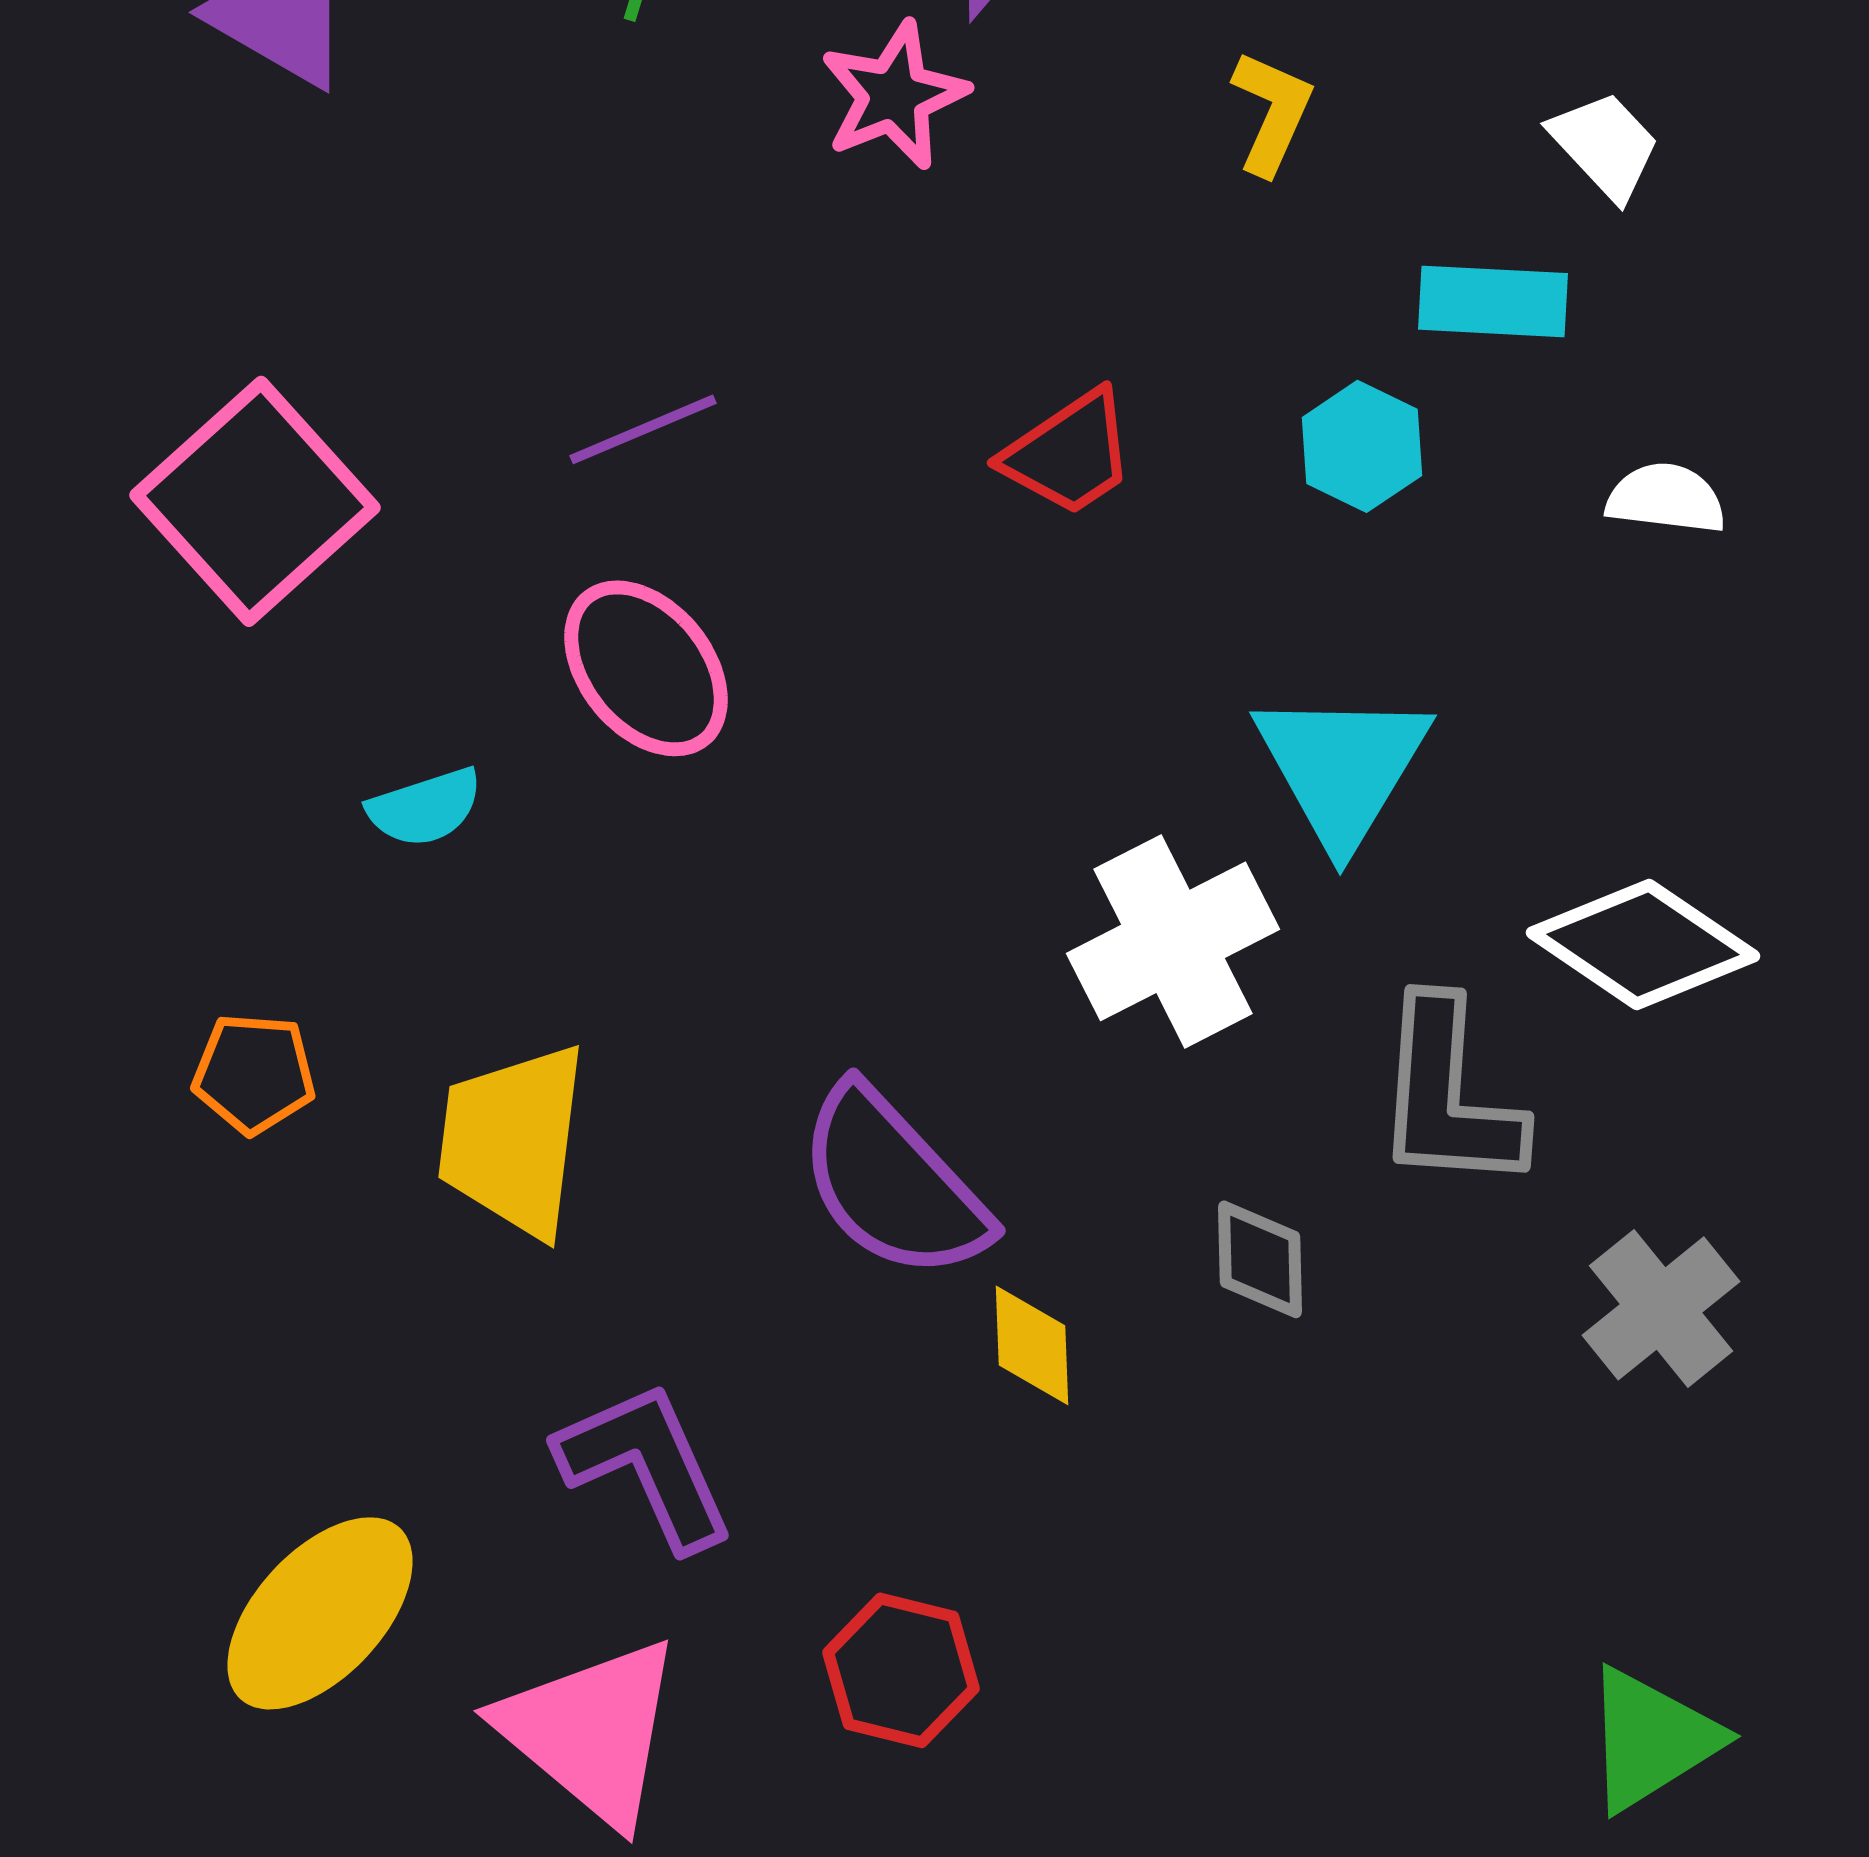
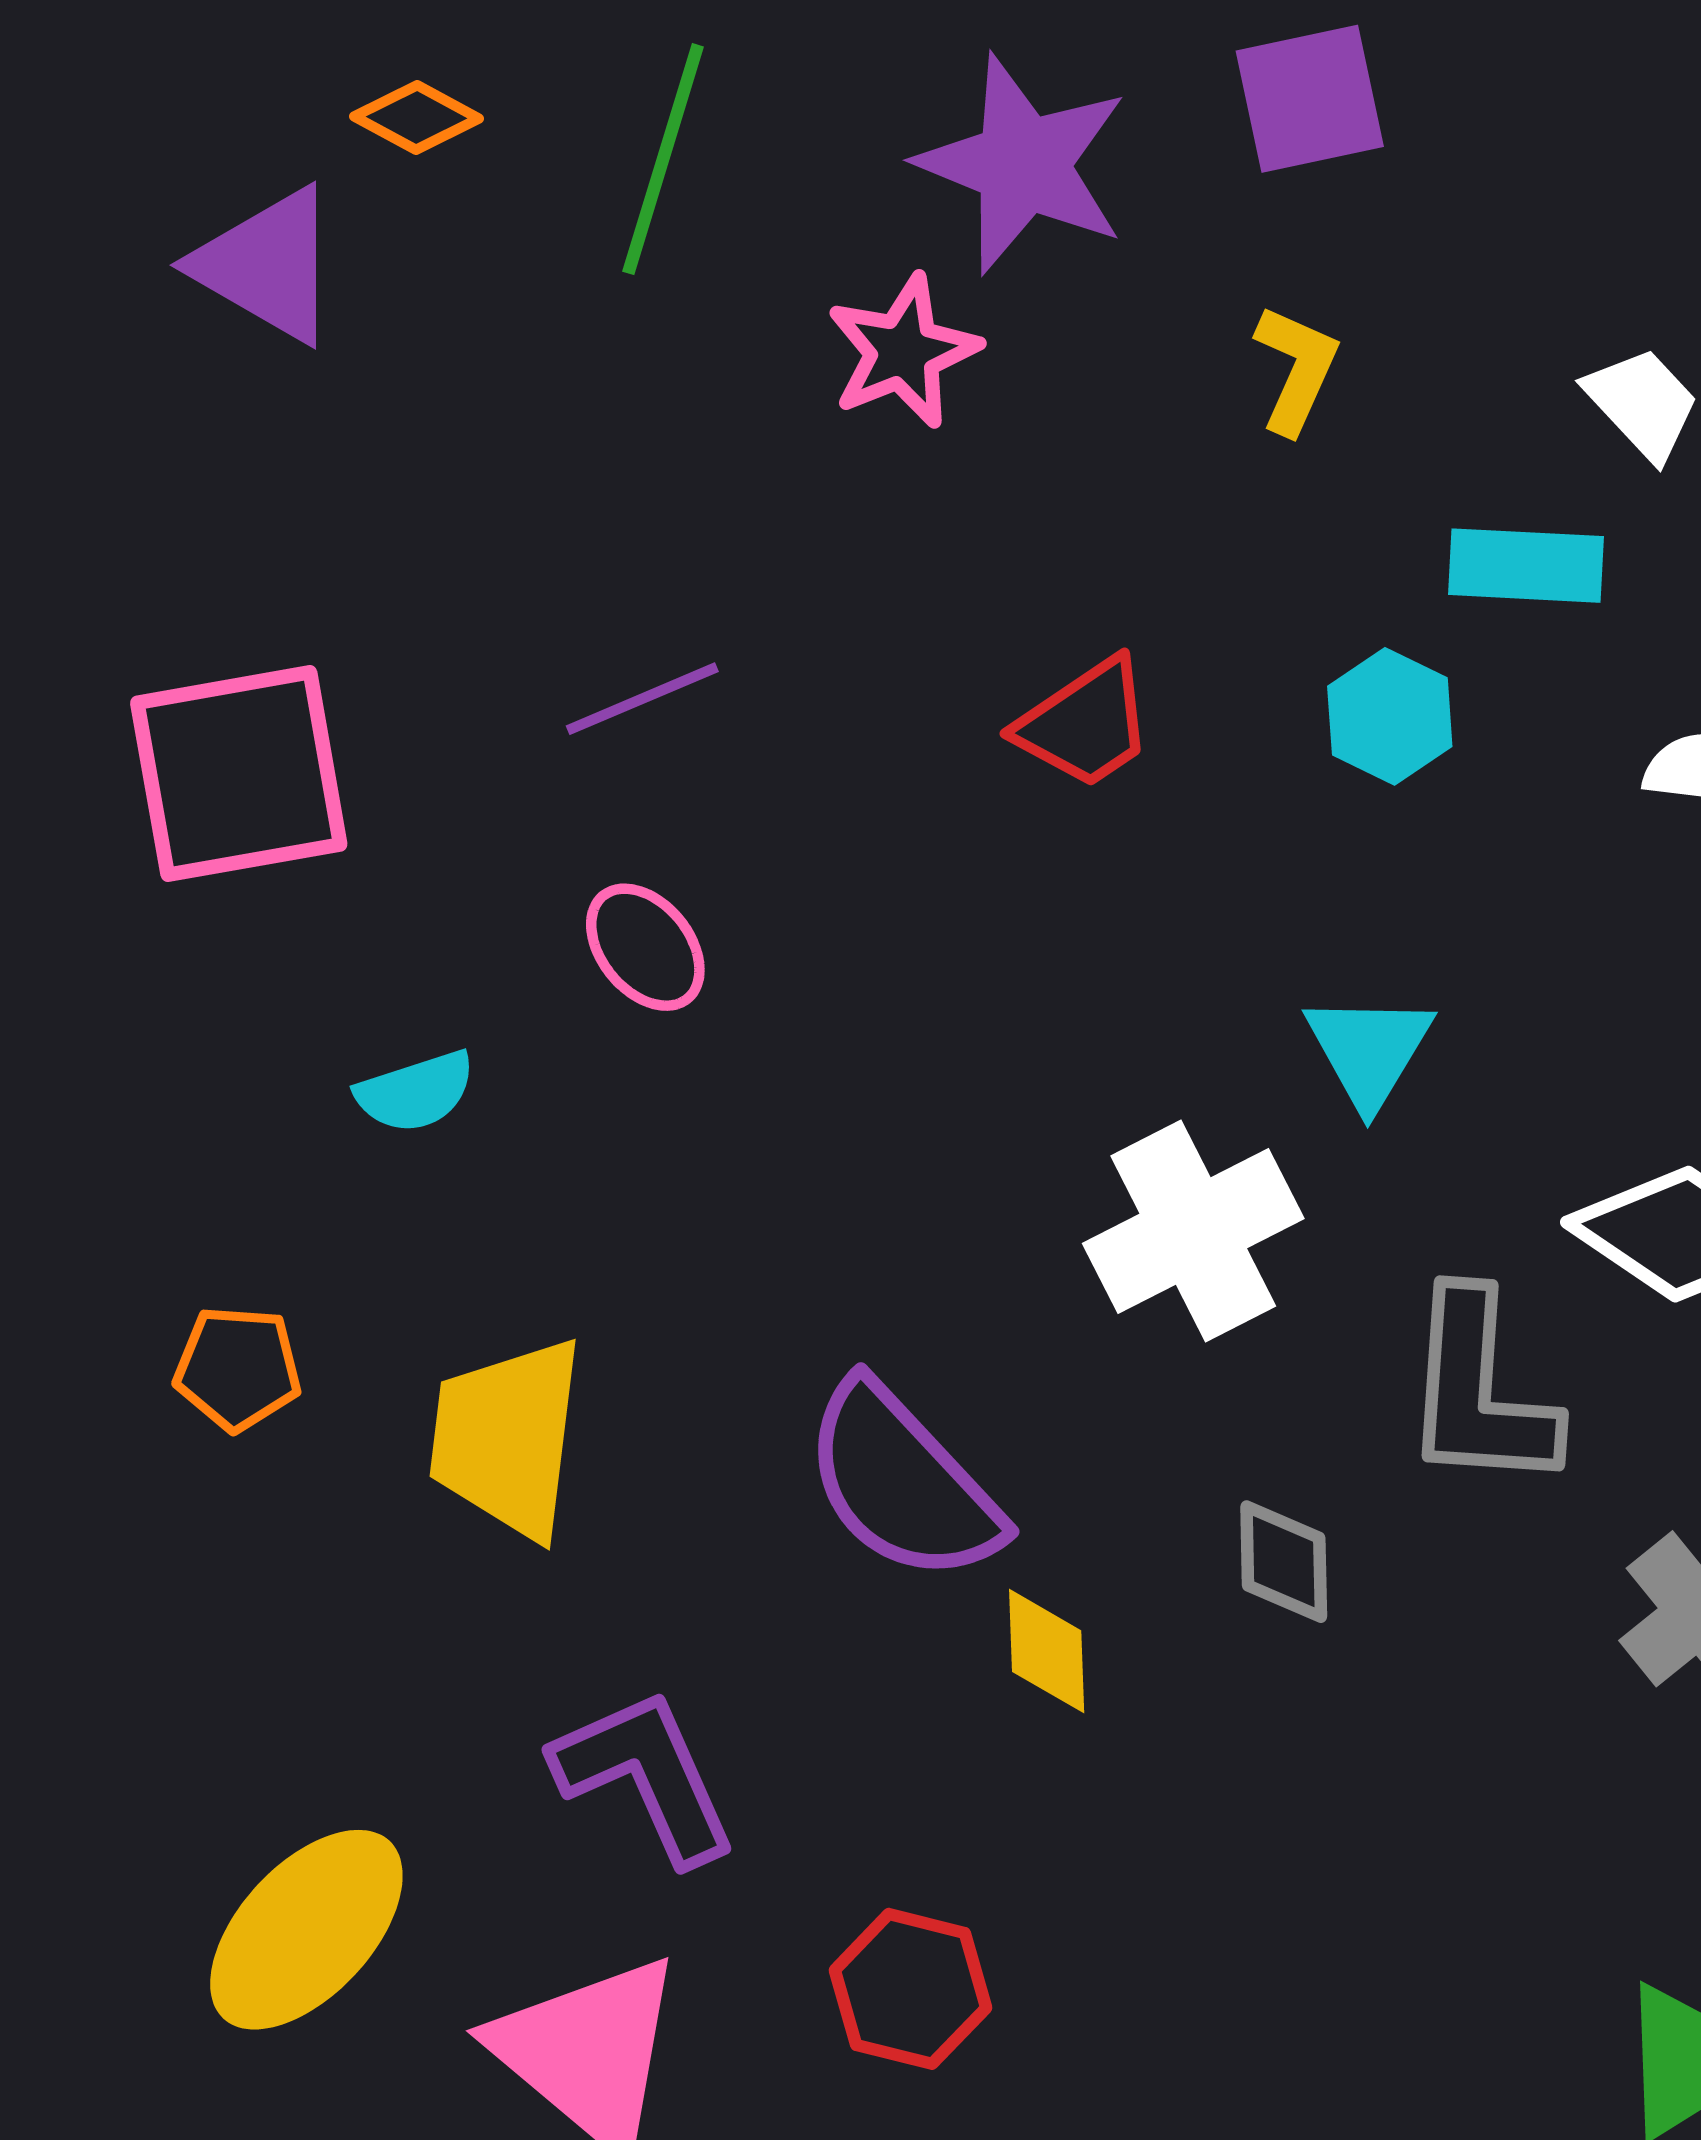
pink square: (255, 501) -> (239, 774), turned 32
pink ellipse: (646, 668) -> (645, 947), size x0.7
cyan triangle: (1342, 767) -> (1369, 1050), size x0.7

